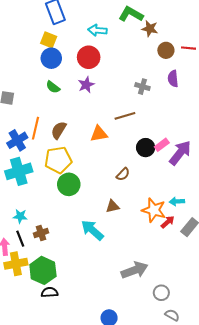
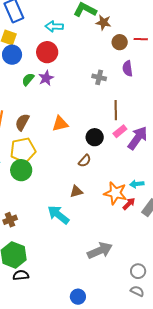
green semicircle: (53, 87) -> (28, 79), moved, turned 96
brown line: (125, 116) -> (116, 110), moved, turned -72
black circle: (146, 148) -> (95, 137), moved
green circle: (69, 184) -> (21, 170), moved
gray circle: (161, 293) -> (138, 271), moved

